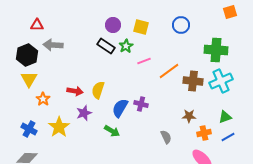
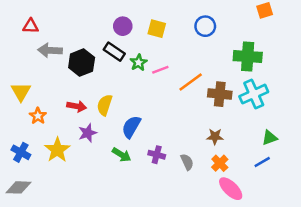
green star: (126, 46) -> (139, 63), moved
black hexagon: (27, 55) -> (82, 63), moved
purple cross: (141, 104) -> (157, 155), moved
green triangle: (225, 117) -> (269, 138), moved
orange cross: (204, 133) -> (220, 163), moved, turned -32

